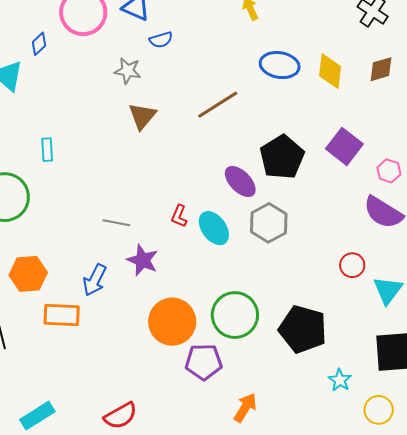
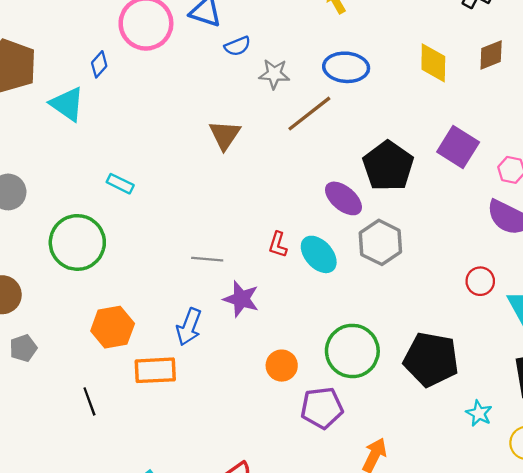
blue ellipse: (280, 65) -> (346, 67), moved
gray star: (128, 71) -> (274, 74), moved
cyan rectangle: (47, 150) -> (120, 184), turned -55
orange circle: (172, 322) -> (282, 366), size x0.6

